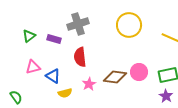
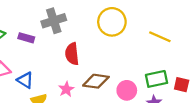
red semicircle: (80, 57) -> (72, 54), moved
pink circle: (139, 72) -> (127, 90), moved

